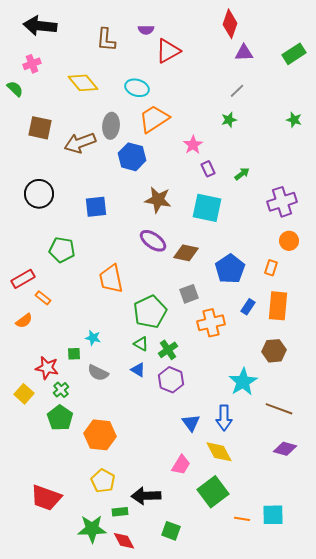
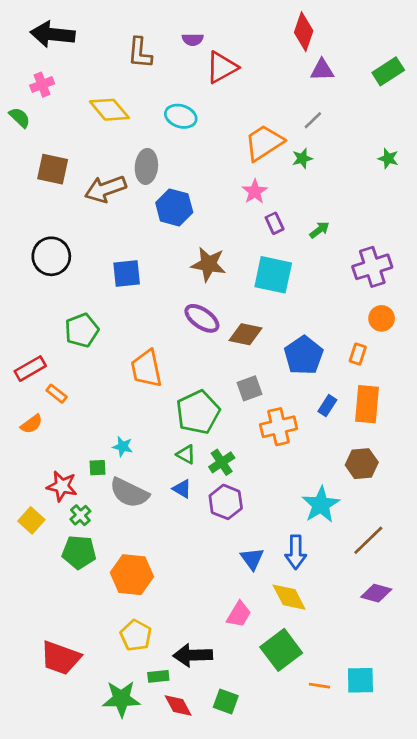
orange trapezoid: (154, 119) -> (264, 143), moved
green pentagon: (62, 250) -> (82, 330), turned -30
gray semicircle: (98, 373) -> (129, 493), size x1.4
brown line: (279, 409) -> (368, 540), turned -64
green pentagon: (60, 418) -> (79, 552), turned -30
red diamond: (124, 541) -> (178, 705), moved

